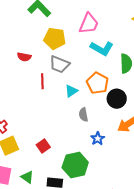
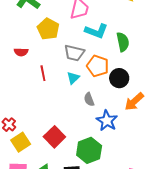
yellow pentagon: (55, 38) -> (48, 29), turned 30
gray trapezoid: (60, 64) -> (74, 53), moved
blue star: (98, 139) -> (107, 121), size x1.5
red square: (43, 146) -> (54, 137), size x1.5

